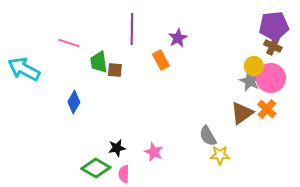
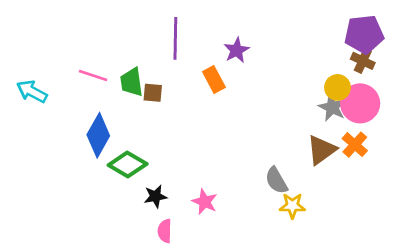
pink line: (69, 43) -> (93, 75), moved
cyan arrow: (24, 69) -> (32, 91), size x0.7
blue diamond: (74, 102) -> (98, 135), size x1.4
green diamond: (96, 168) -> (128, 165), moved

